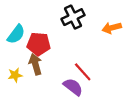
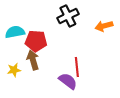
cyan semicircle: (16, 34) -> (15, 32), turned -138
red line: (83, 72) -> (77, 67), turned 36

